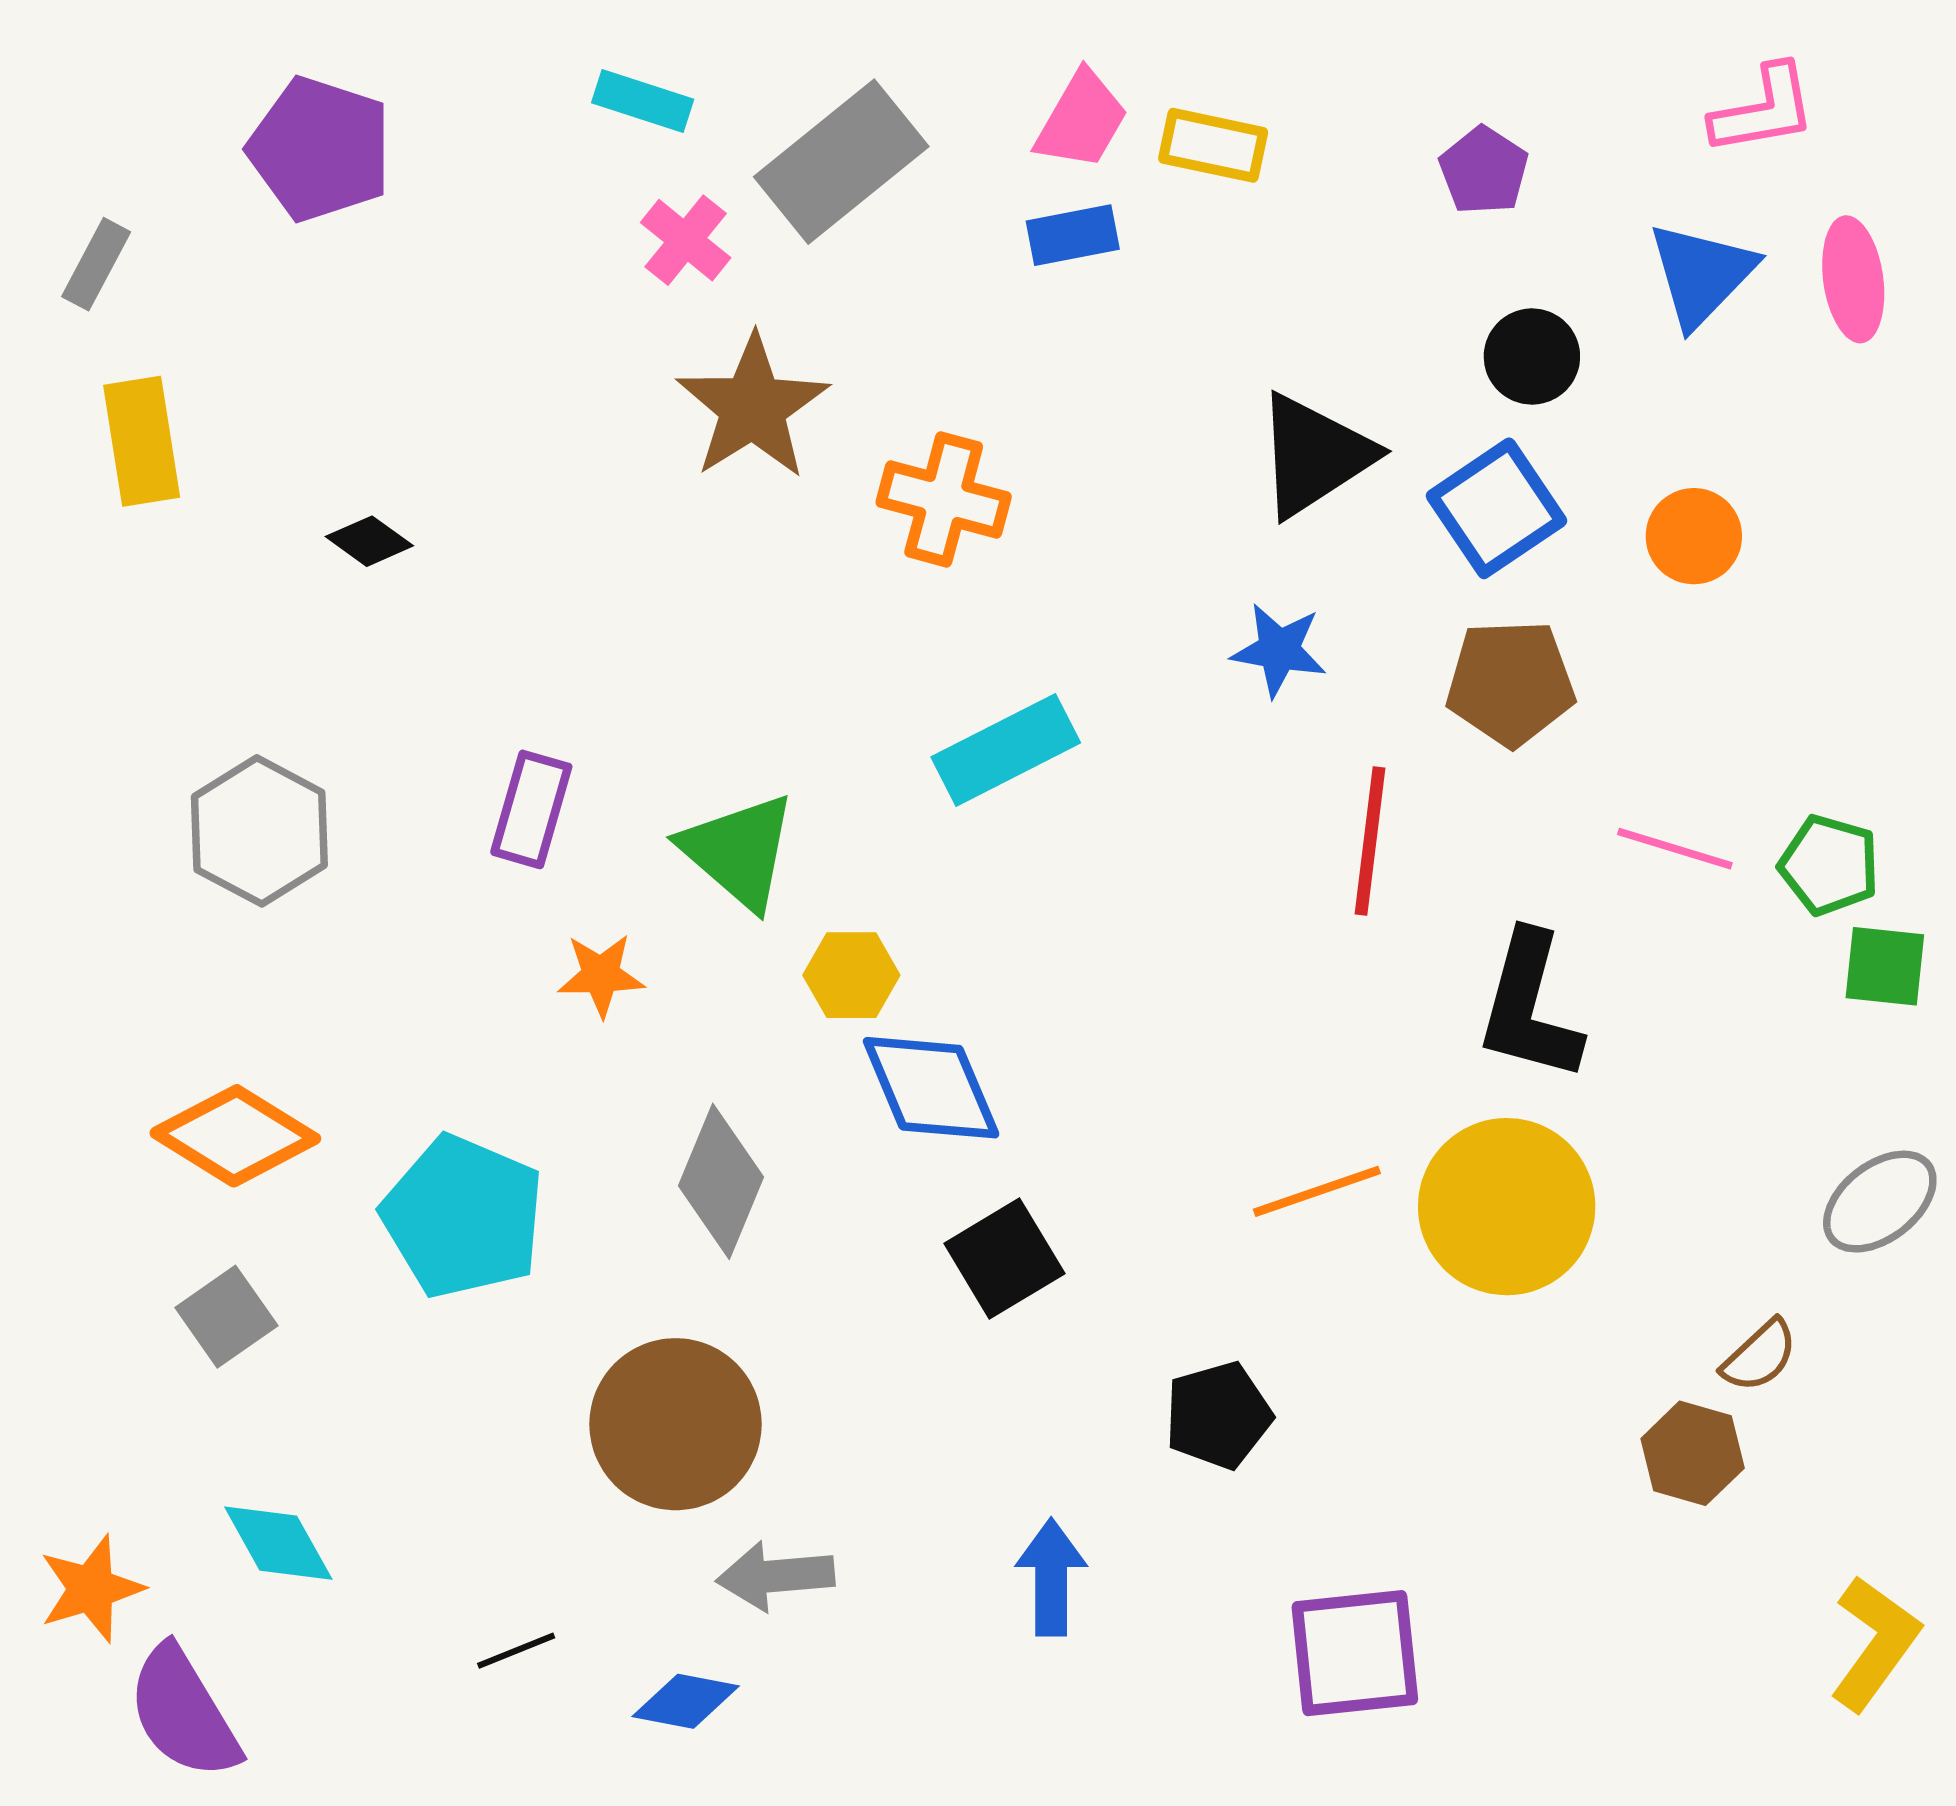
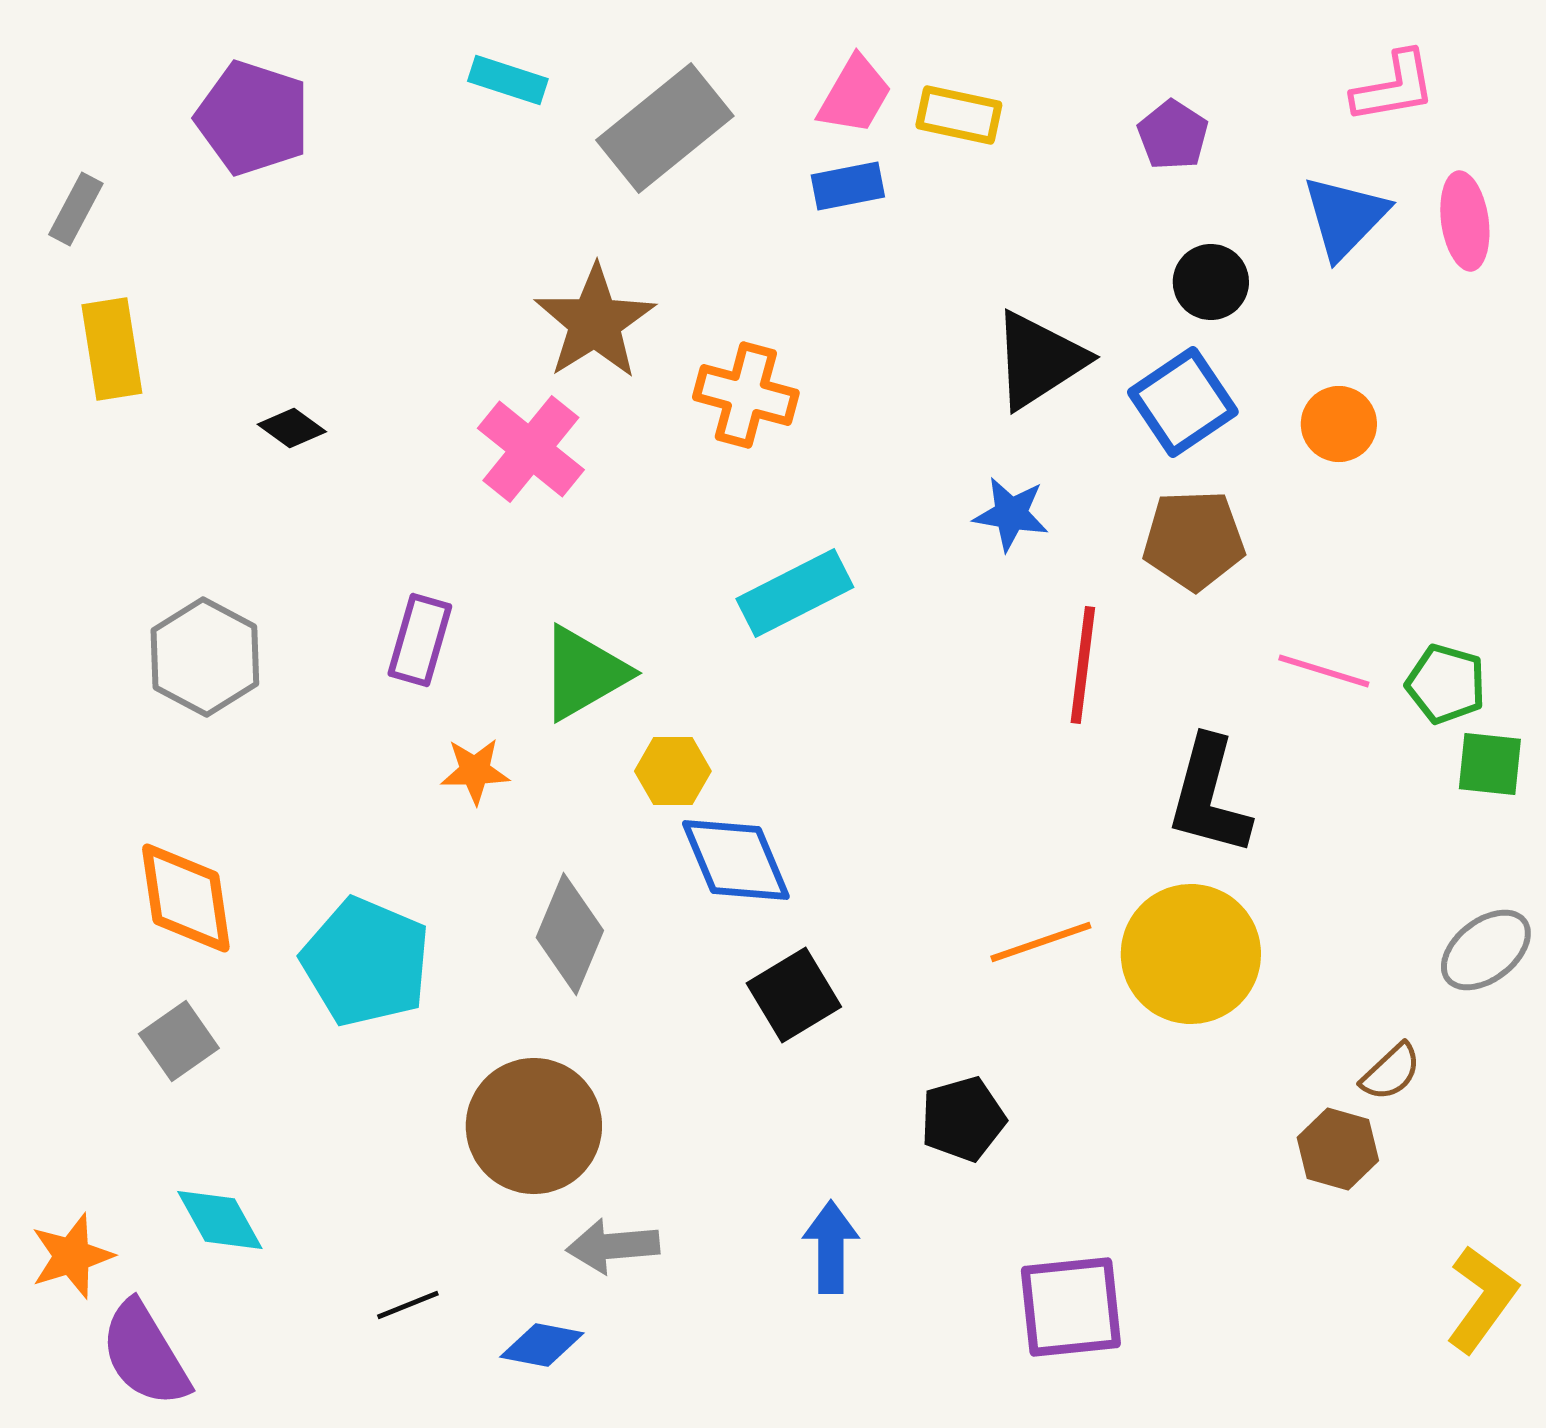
pink cross: (686, 240) -> (531, 449), moved, size x1.5
green triangle: (739, 851) -> (584, 673), turned 49
orange diamond: (235, 1136) -> (186, 898), turned 50

